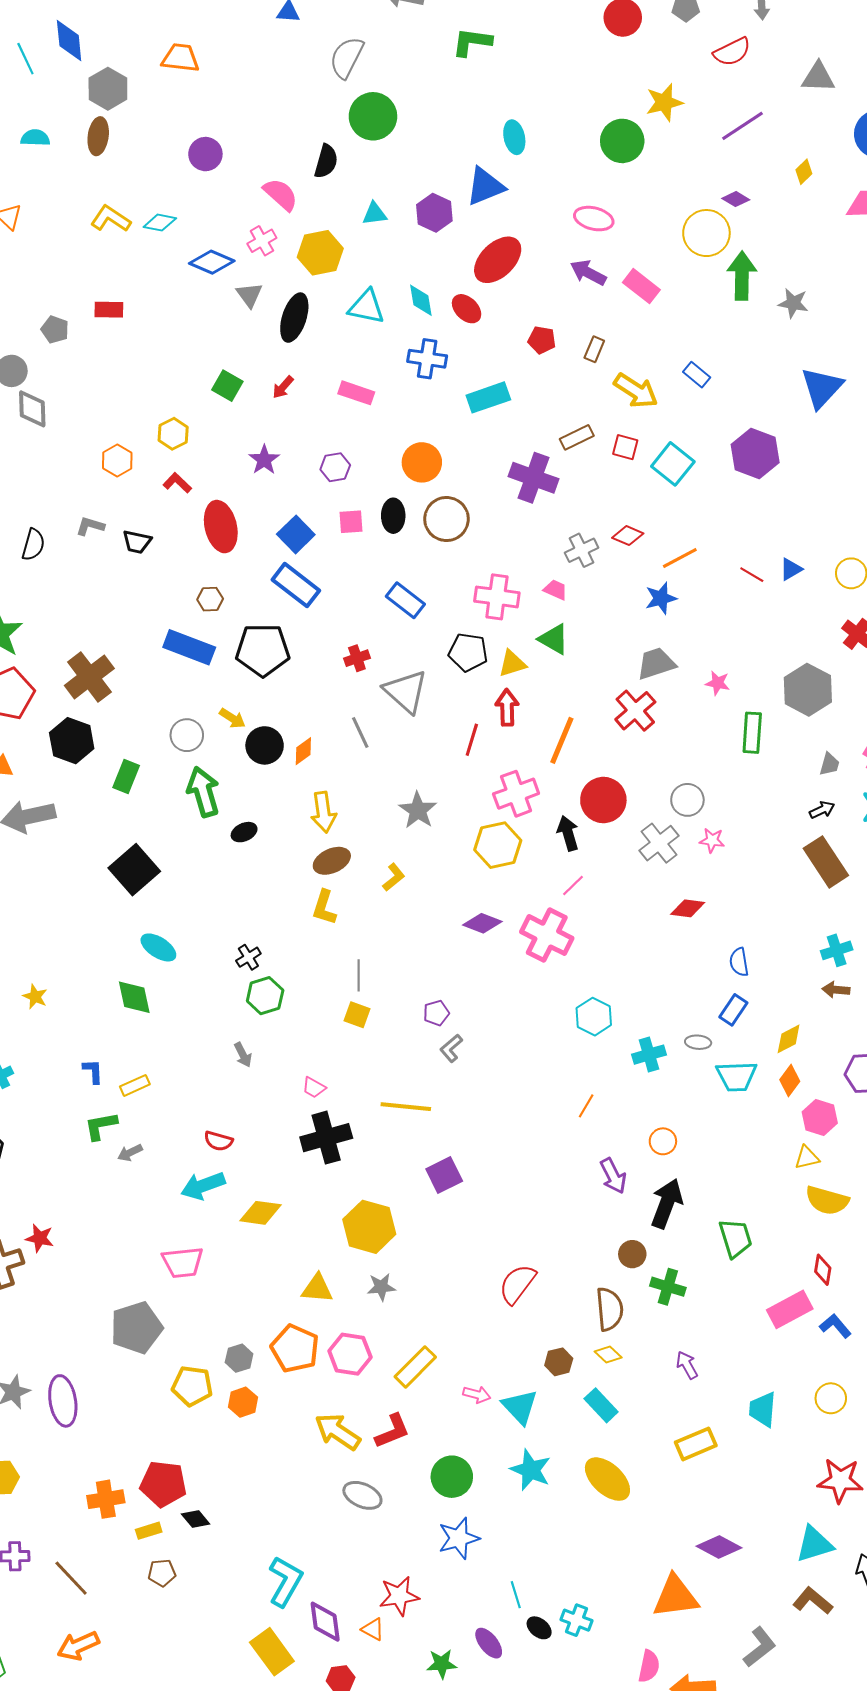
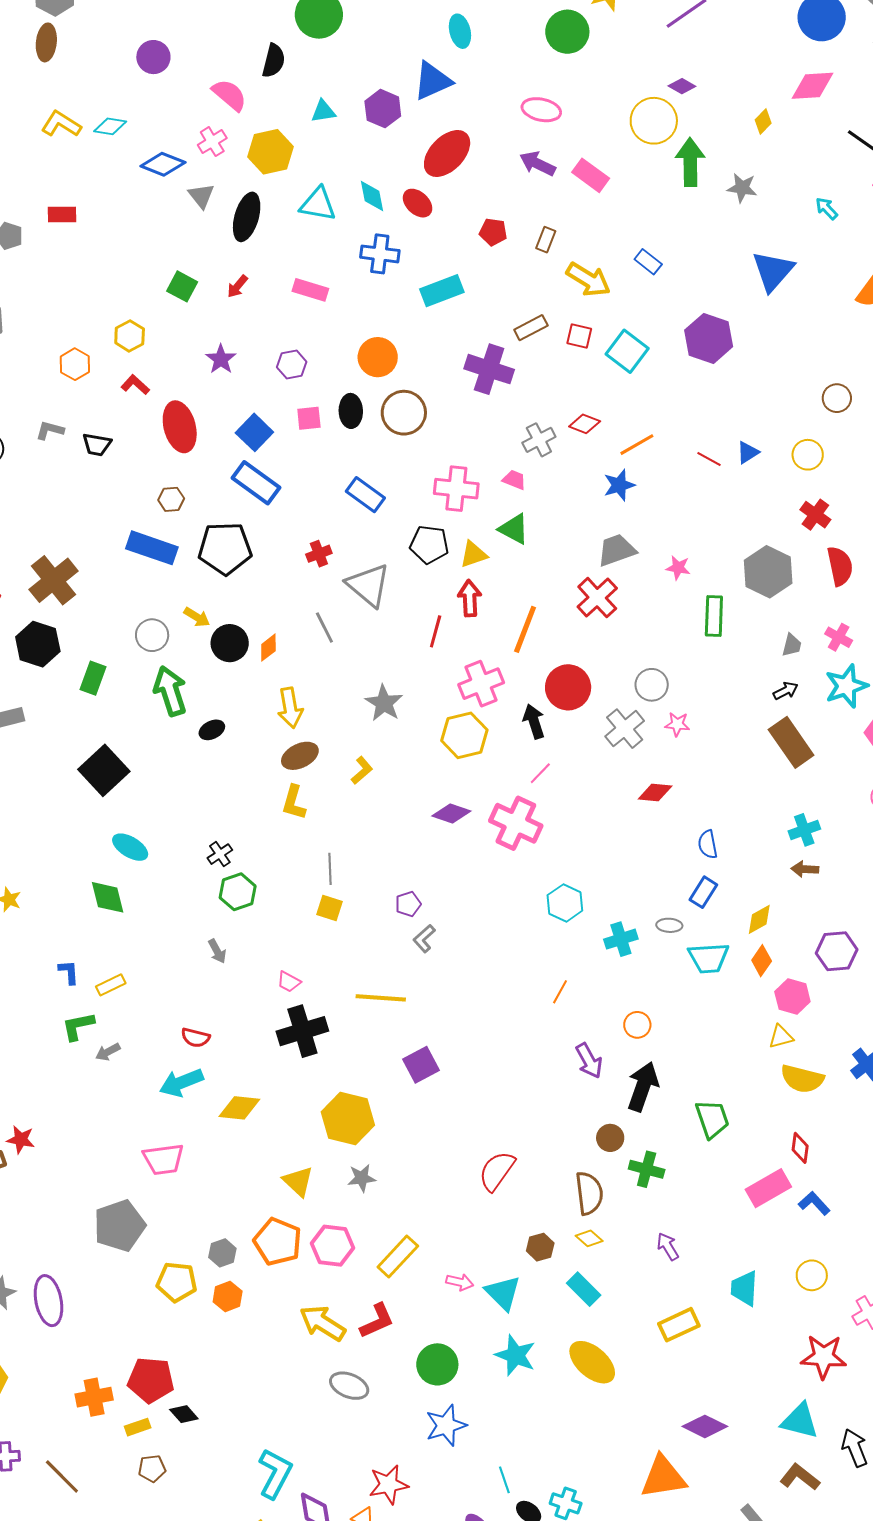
yellow diamond: (804, 172) -> (763, 121), moved
yellow triangle: (317, 1288) -> (298, 1181), turned 40
cyan triangle: (814, 1544) -> (800, 1421), turned 33

